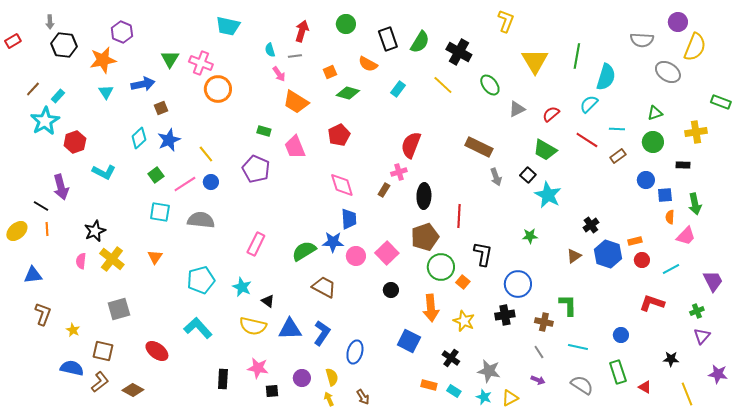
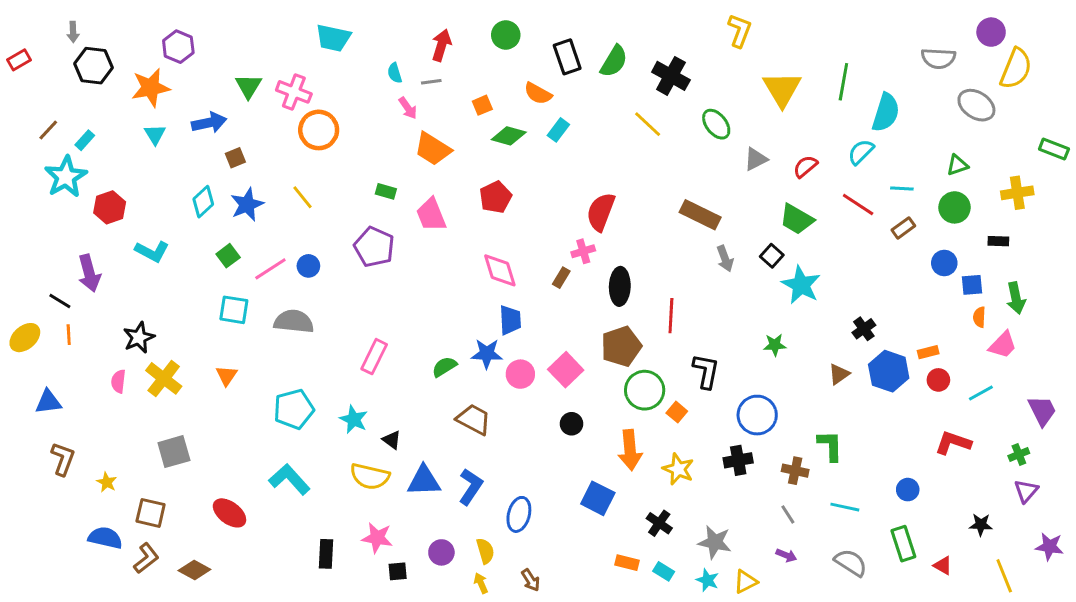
cyan rectangle: (398, 89) -> (558, 130), moved
yellow line: (206, 154) -> (303, 197), moved
green semicircle: (304, 251) -> (444, 367), size x0.7

